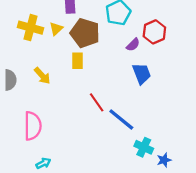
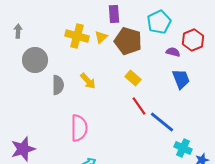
purple semicircle: (133, 45) -> (173, 52), turned -120
yellow rectangle: (78, 61) -> (133, 78), moved, turned -49

